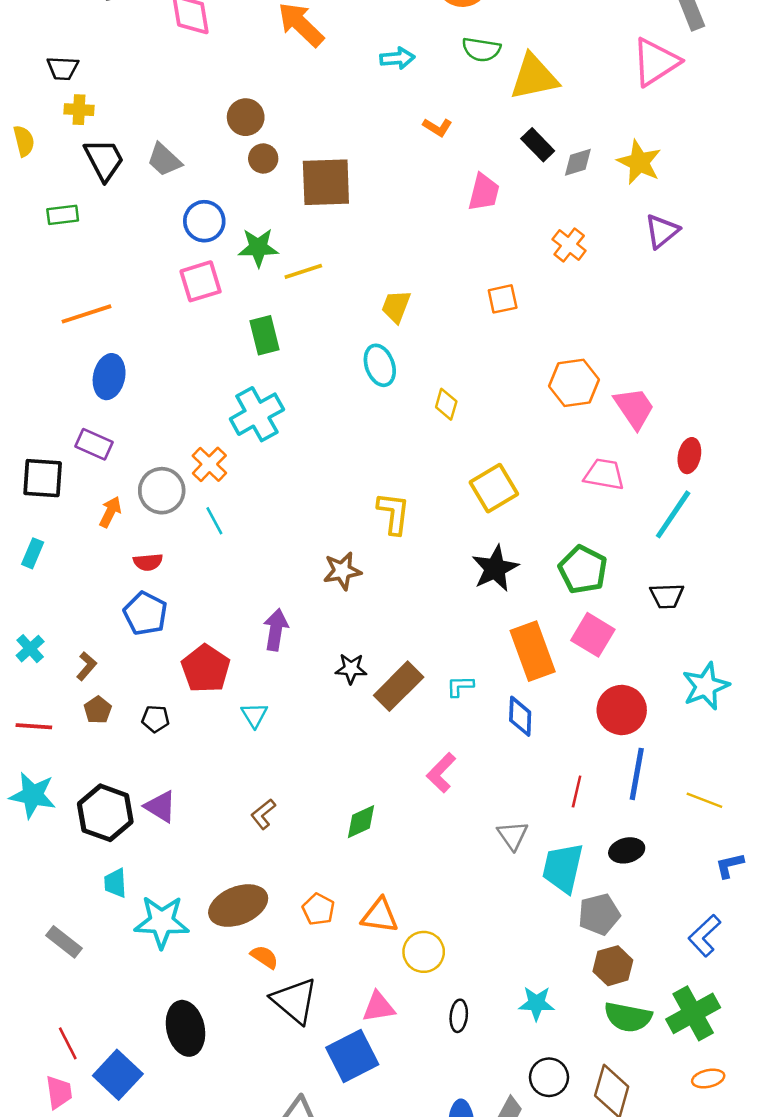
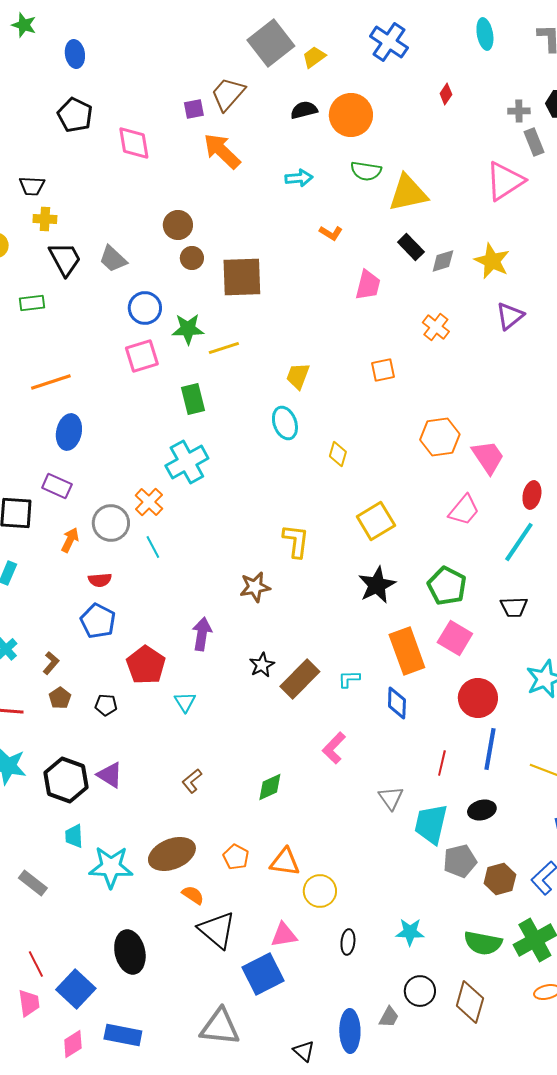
pink trapezoid: (604, 474) -> (464, 510), turned 120
black star: (351, 669) -> (262, 665), turned -30
brown hexagon: (613, 966) -> (500, 879), moved

